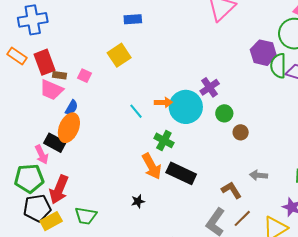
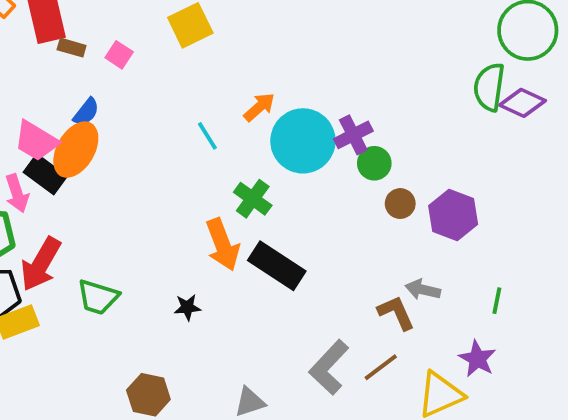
purple hexagon: (263, 53) -> (453, 215), moved
purple cross: (210, 87) -> (353, 135), moved
pink trapezoid: (51, 90) -> (36, 141), moved
orange arrow: (163, 102) -> (259, 107), moved, turned -48
brown L-shape: (231, 190) -> (396, 313), moved
green trapezoid: (86, 216) -> (98, 297), moved

